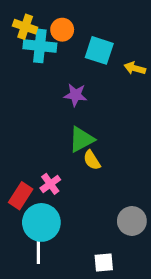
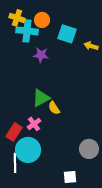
purple star: (76, 95) -> (41, 55), moved
green triangle: (81, 139) -> (41, 98), moved
yellow semicircle: (92, 160) -> (54, 108), moved
white line: (38, 249) -> (15, 163), moved

